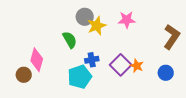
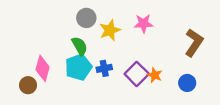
gray circle: (85, 17) -> (86, 18), moved
cyan pentagon: (80, 77) -> (78, 67), moved

